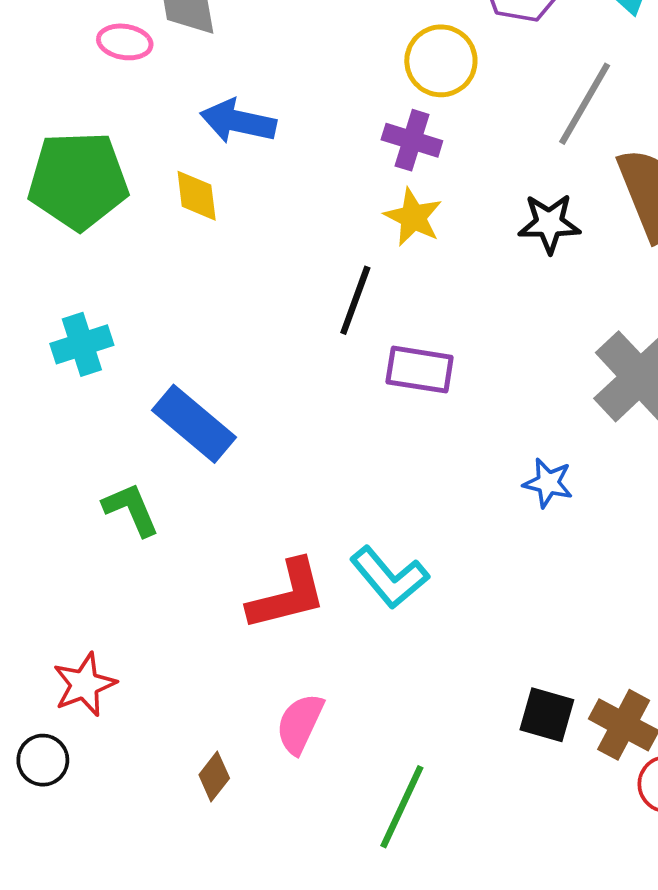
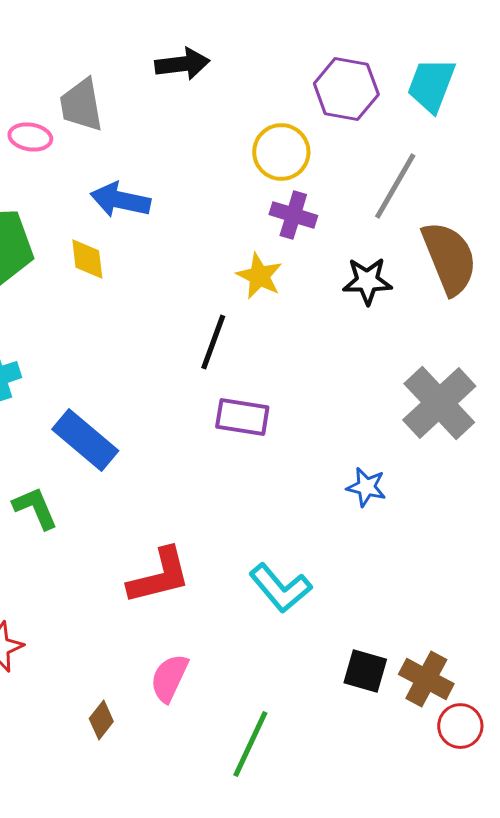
purple cross: (412, 140) -> (293, 215), moved
purple rectangle: (420, 370) -> (242, 417), moved
cyan L-shape: (389, 577) -> (280, 588), moved

